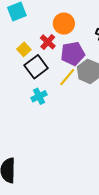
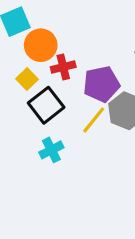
orange circle: (64, 24) -> (41, 45), moved
red cross: (48, 42) -> (63, 67), turned 35

